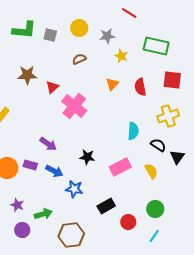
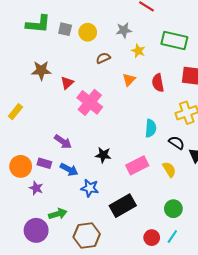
yellow circle: (79, 28) -> (88, 32), moved
brown semicircle: (79, 59) -> (103, 58), moved
purple star: (17, 205) -> (36, 188), moved
black rectangle: (106, 206) -> (123, 206), size x1.4
red circle: (128, 222) -> (152, 238), moved
purple circle: (22, 230) -> (36, 230), size x1.5

